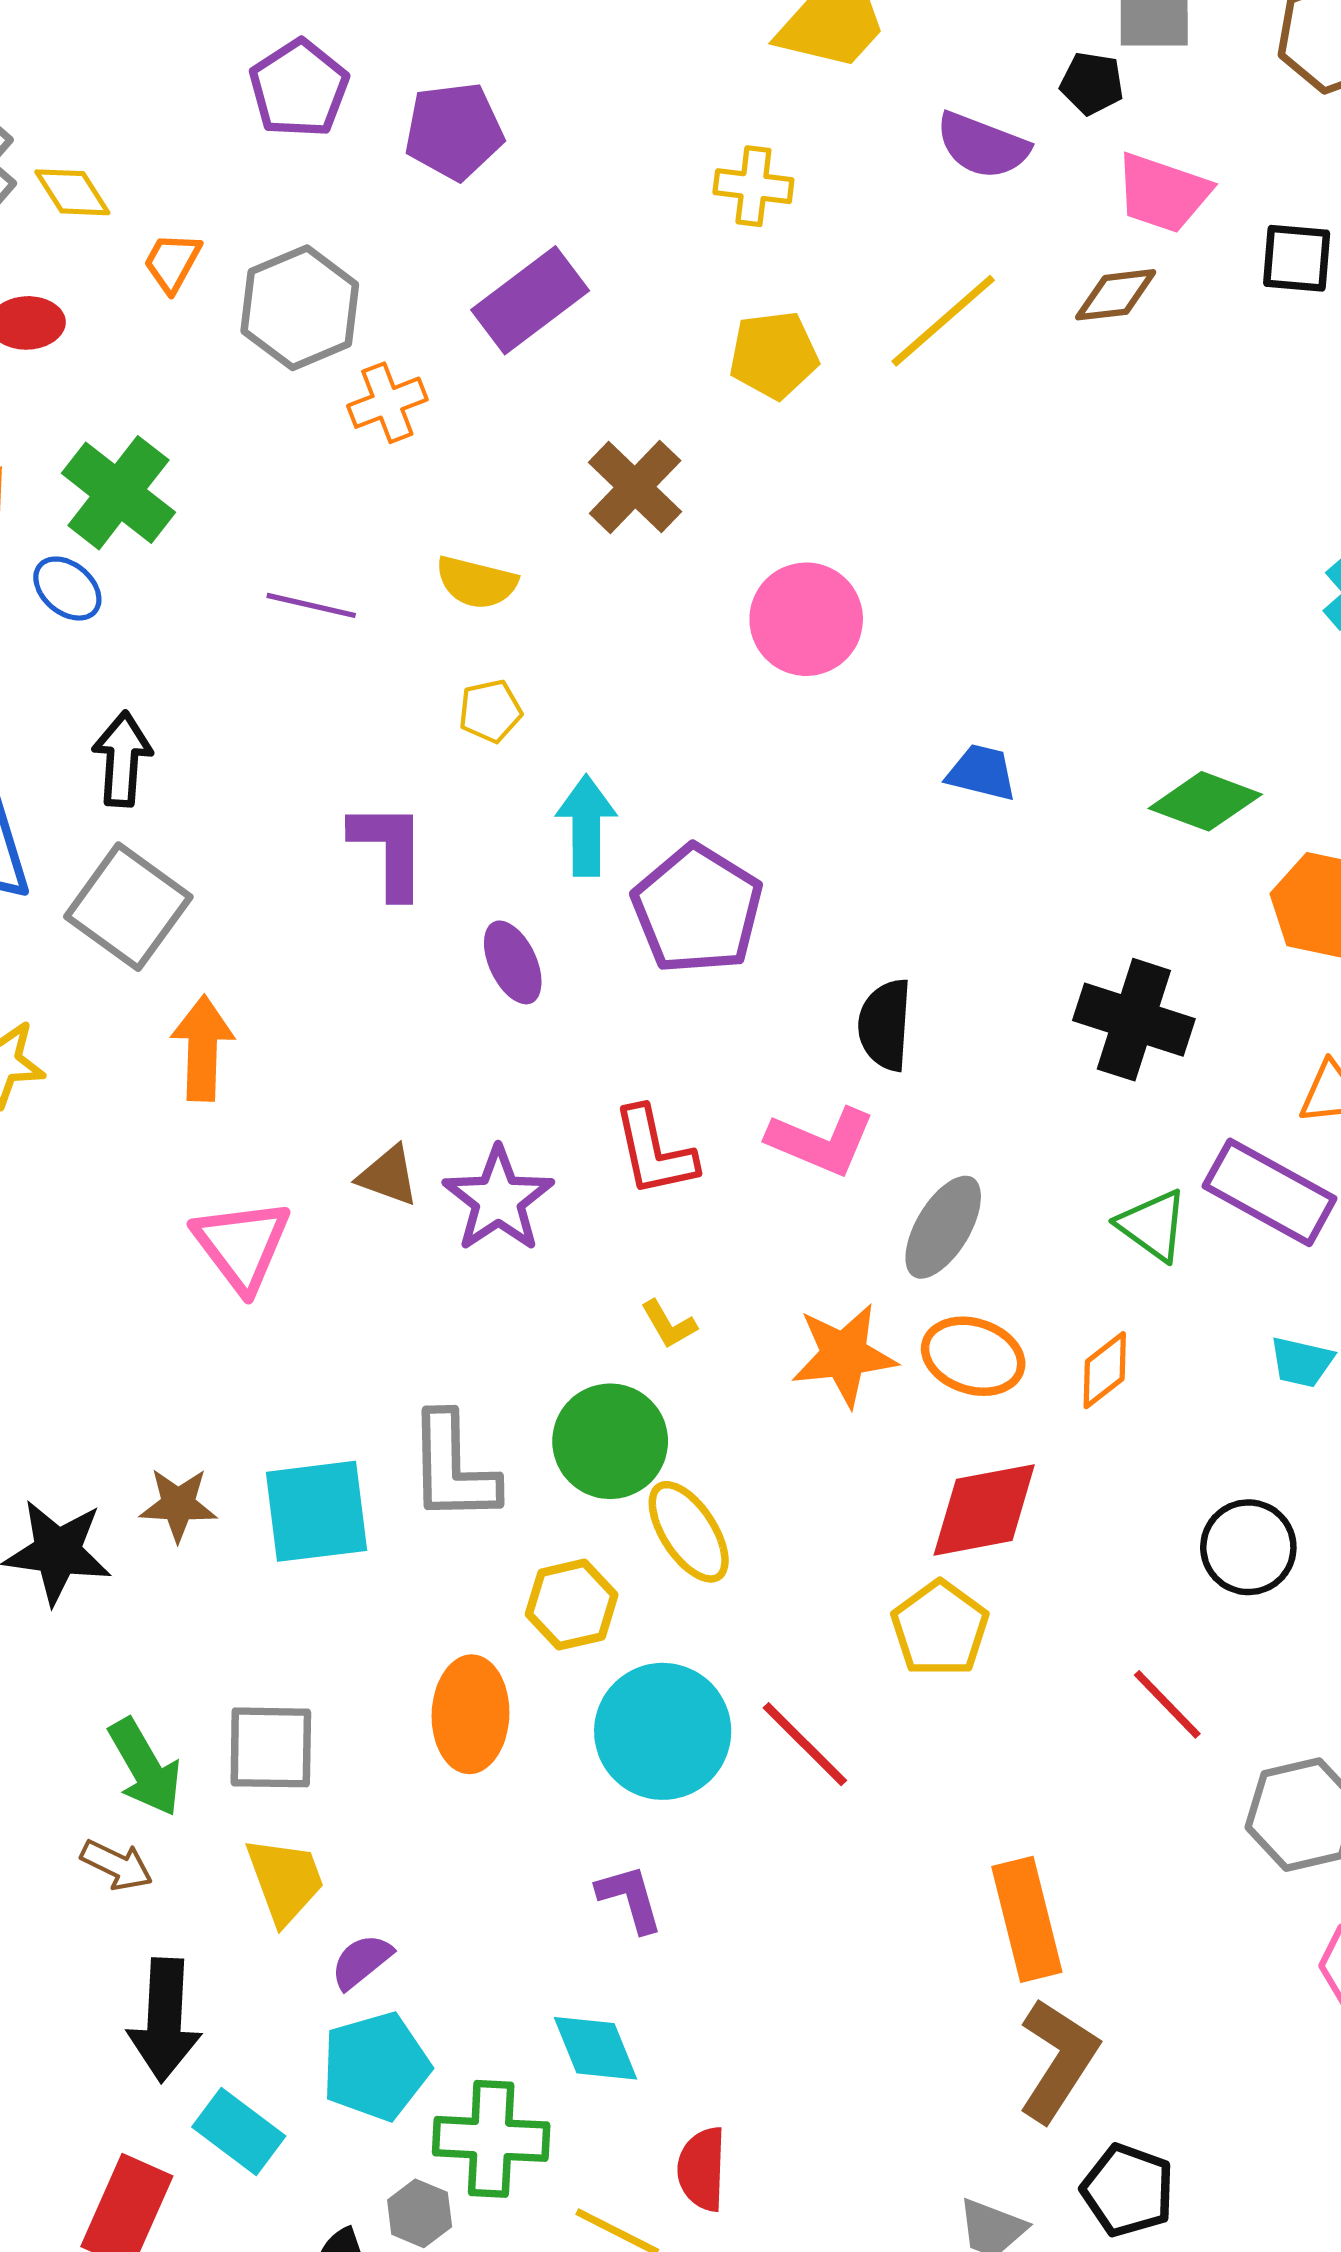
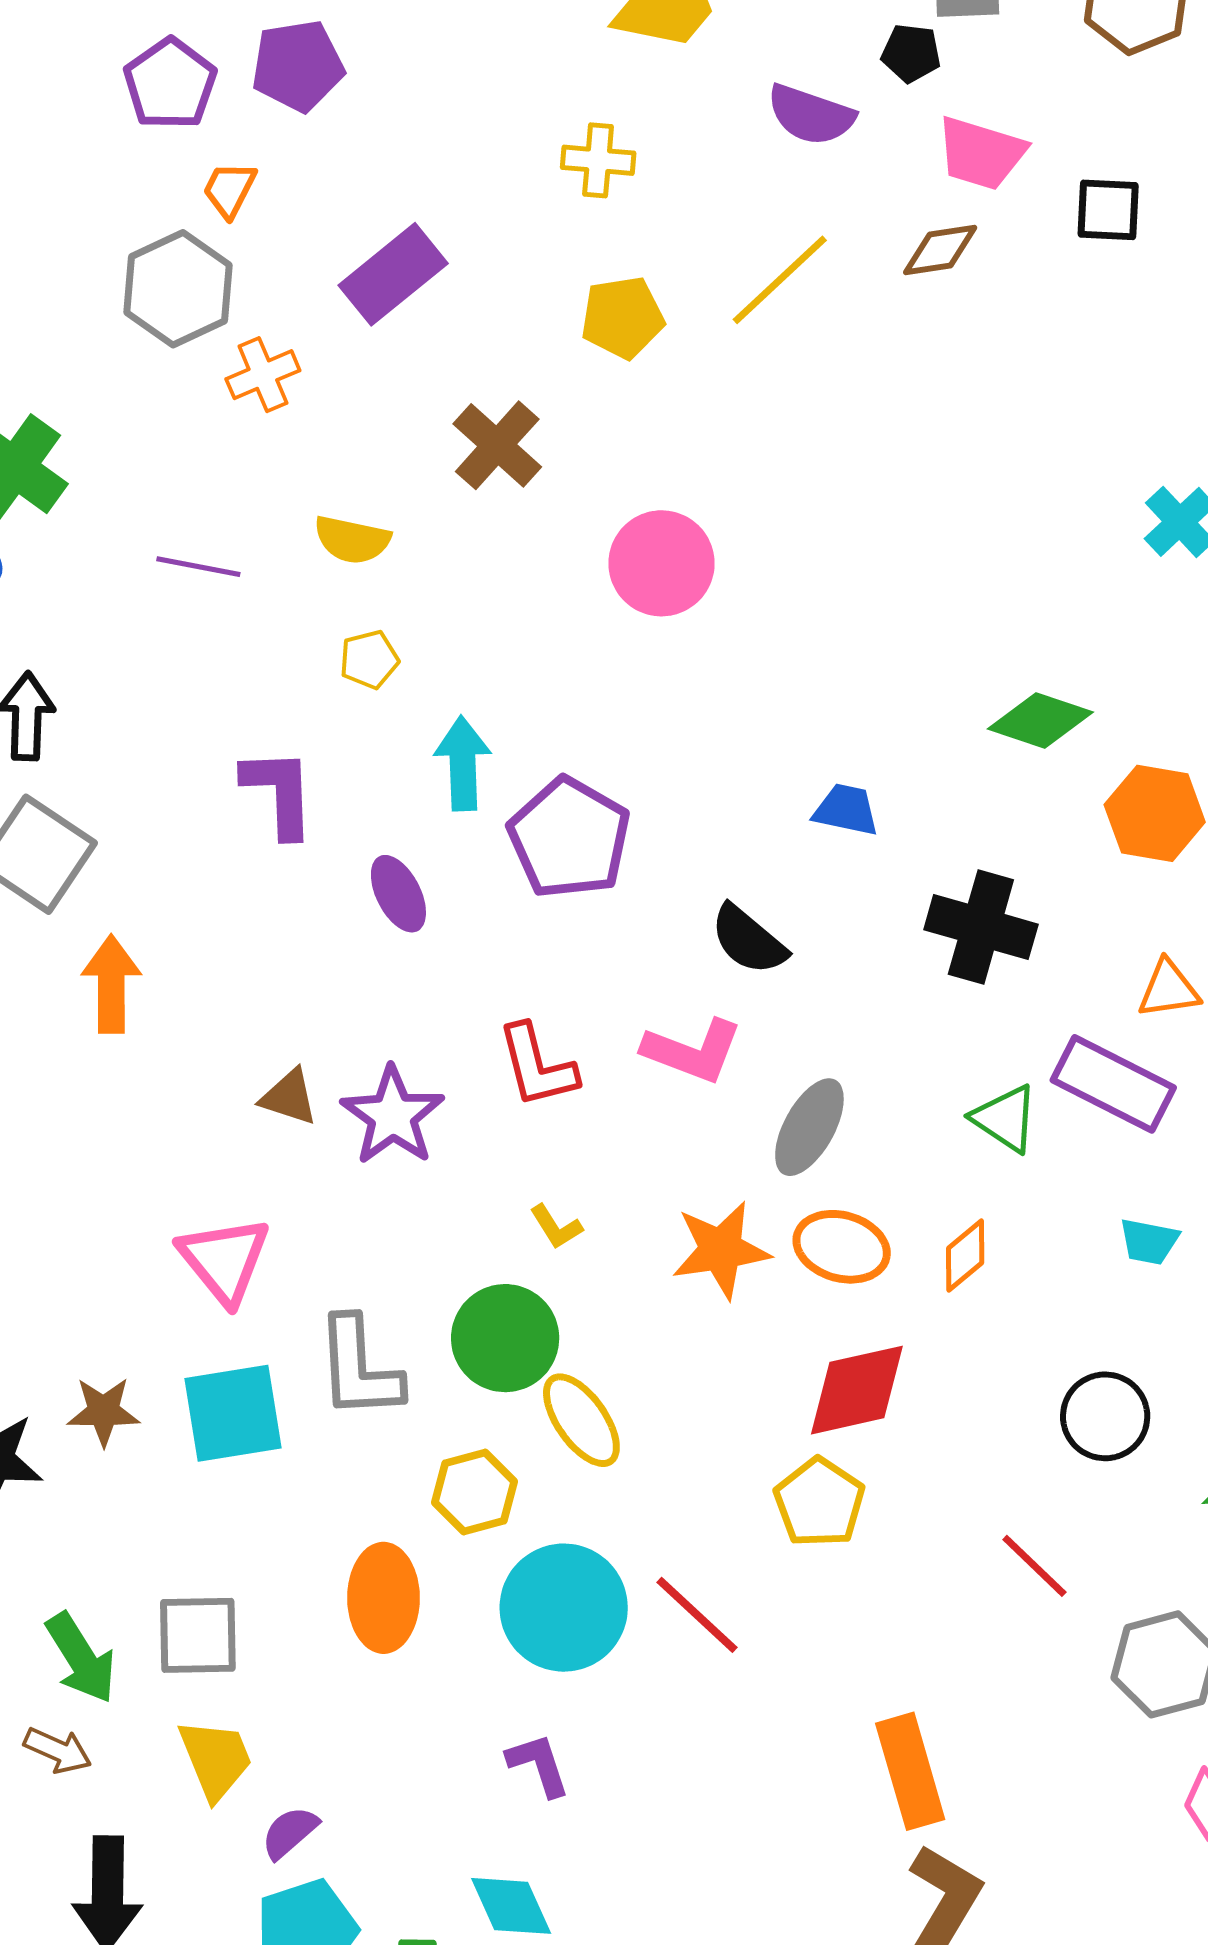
purple pentagon: (454, 131) -> (298, 66), moved
orange trapezoid: (172, 262) -> (230, 189), moved
blue trapezoid: (982, 773) -> (846, 810), moved
black semicircle: (885, 1025) -> (748, 940), turned -52
pink triangle: (242, 1245) -> (224, 1260), moved

